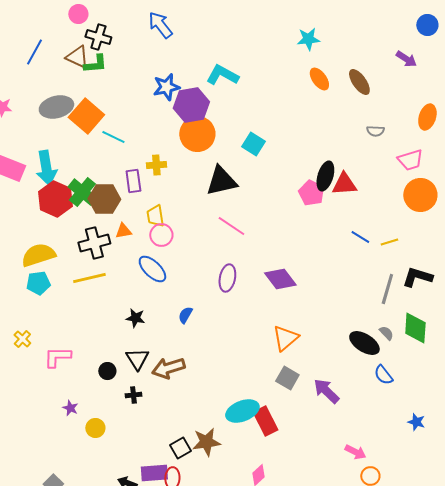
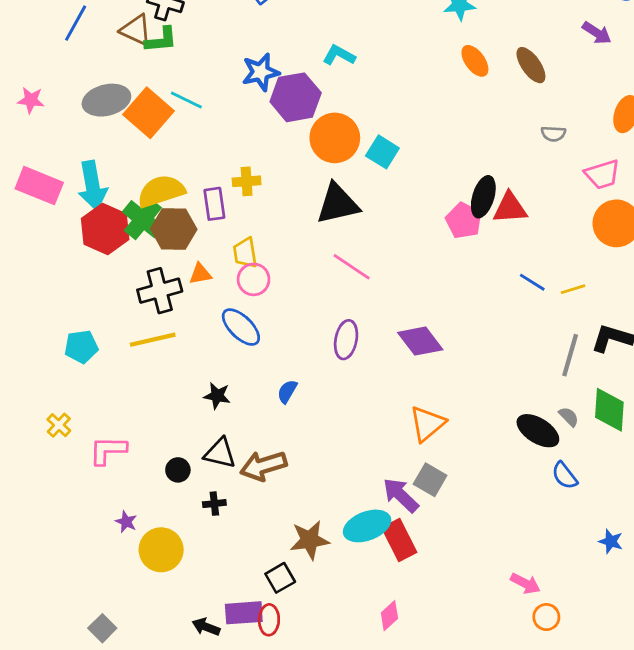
cyan L-shape: (222, 75) -> (339, 55), size x0.7
orange circle: (197, 134) -> (335, 138), moved
cyan line: (113, 137) -> (186, 100), moved
yellow semicircle: (38, 255) -> (161, 191), moved
black triangle: (137, 359) -> (220, 453), turned -45
purple arrow: (326, 391) -> (401, 495), moved
yellow circle: (95, 428) -> (161, 550), size x1.6
brown star: (206, 442) -> (310, 540), moved

